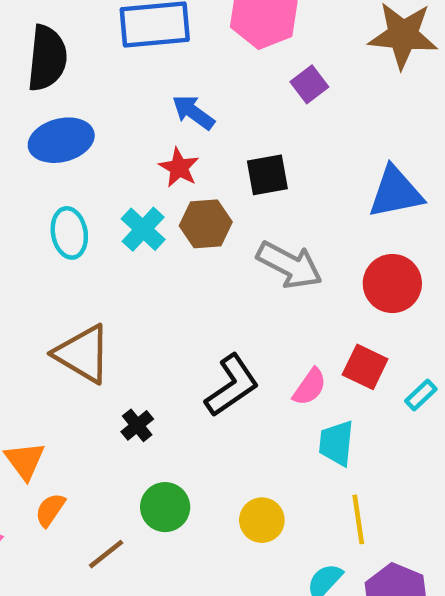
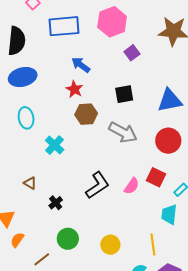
black square: (267, 175) -> (124, 94), moved
cyan cross: (143, 229) -> (55, 145), moved
brown triangle: (83, 354) -> (30, 183), moved, size x0.5
cyan trapezoid: (336, 443) -> (169, 214), moved

